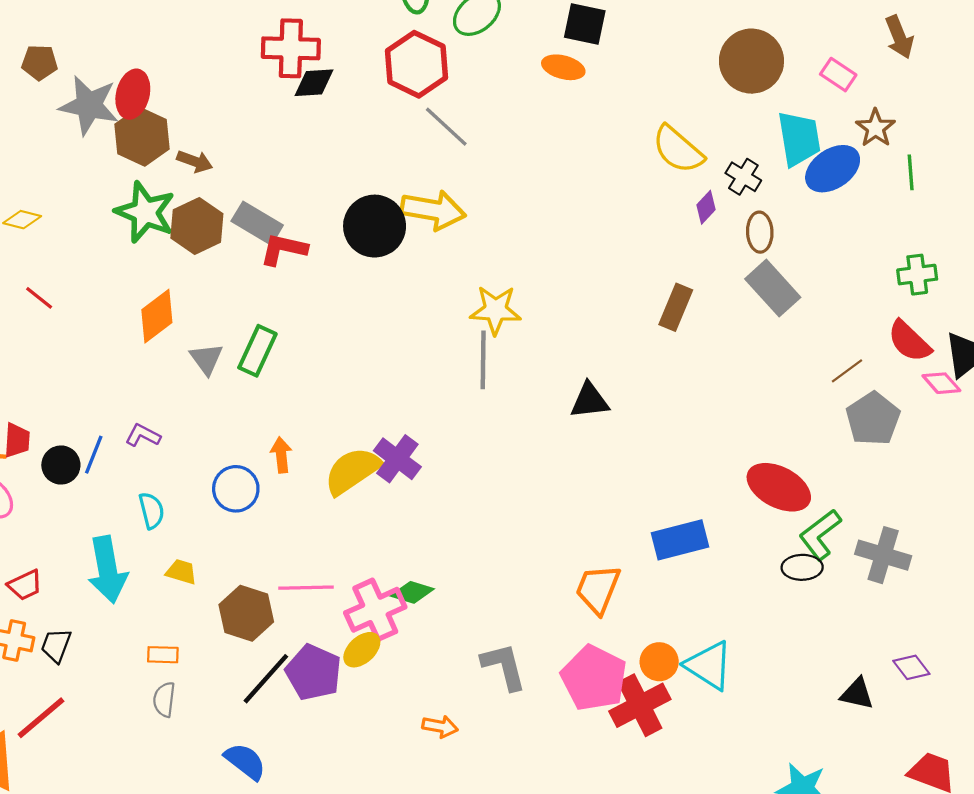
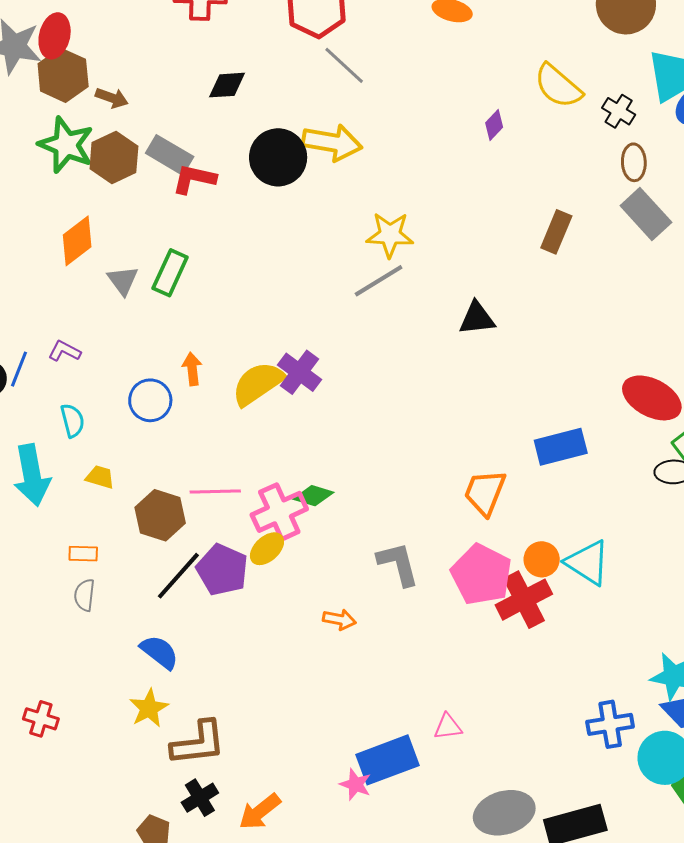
black diamond: (314, 83) -> (227, 85), moved
purple diamond: (706, 207) -> (494, 125), moved
gray line: (483, 360) -> (379, 281), turned 58

